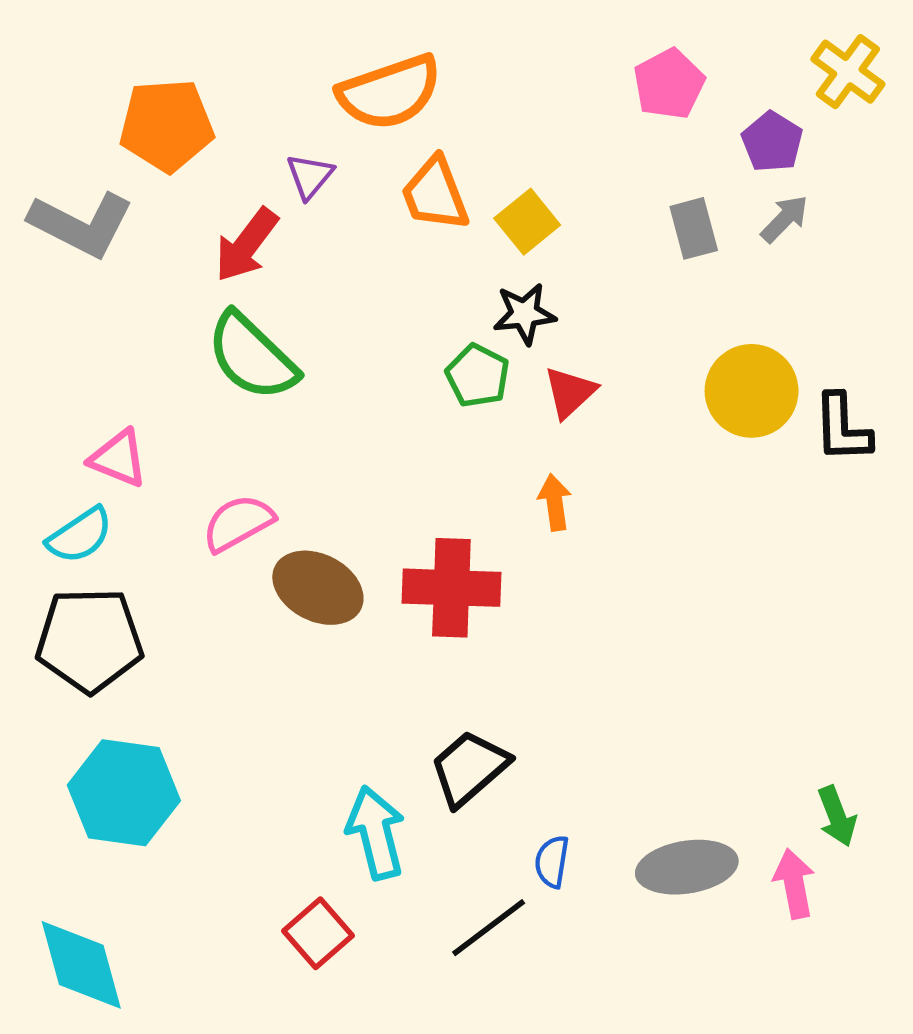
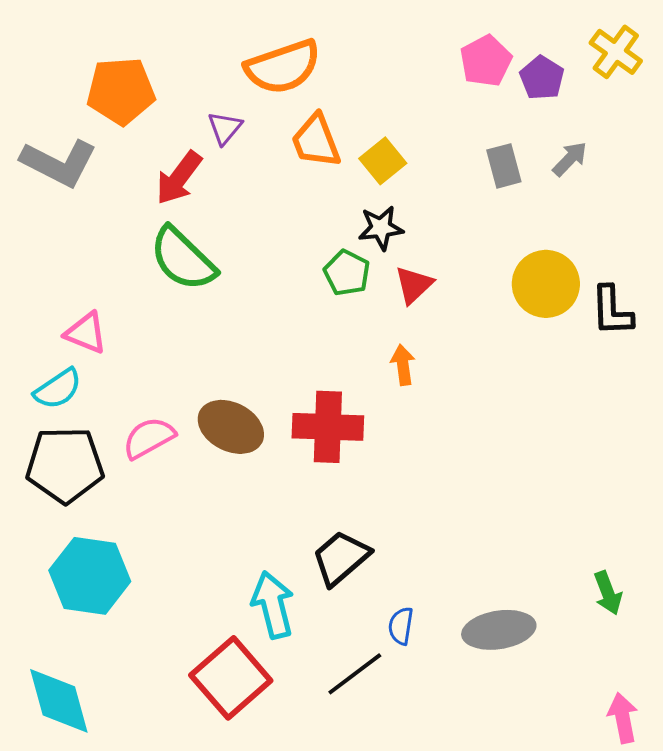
purple pentagon: (772, 142) -> (542, 78), moved
pink semicircle: (238, 523) -> (149, 438), moved
pink arrow: (794, 884) -> (623, 718), moved
red square: (318, 933) -> (231, 678), size x1.6

